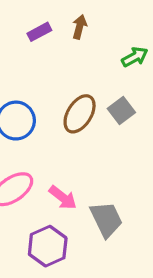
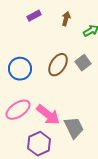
brown arrow: (80, 27) -> (66, 19), moved
pink arrow: (63, 198) -> (48, 115), size x1.4

